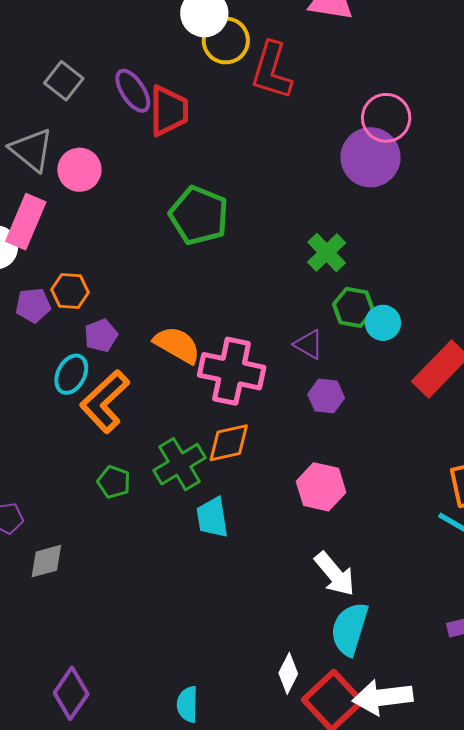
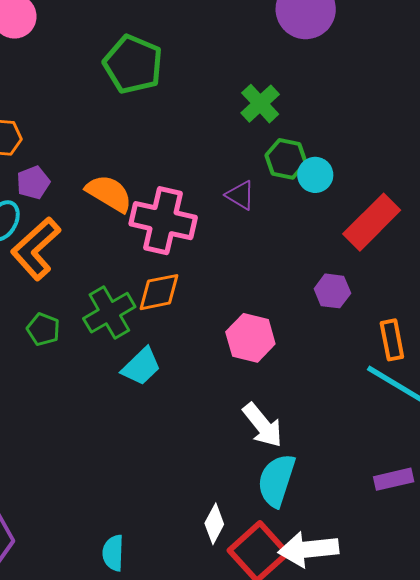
purple hexagon: (326, 396) -> (332, 291), moved
cyan trapezoid: (212, 517) -> (141, 367), turned -126

